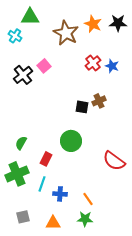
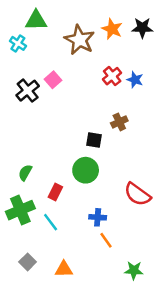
black square: (82, 107) -> (94, 140), moved
cyan line: (42, 184) -> (51, 222), turned -56
blue cross: (60, 194) -> (98, 217), moved
gray square: (23, 217) -> (28, 262), turned -32
green star: (85, 219) -> (134, 270), moved

